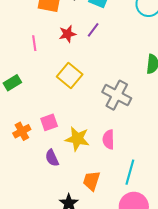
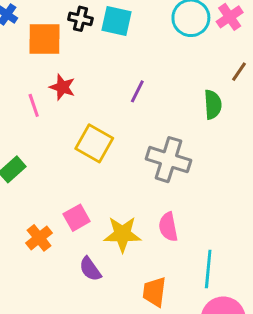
purple line: (93, 30) -> (137, 91), moved
red star: (68, 34) -> (62, 87), moved, turned -30

